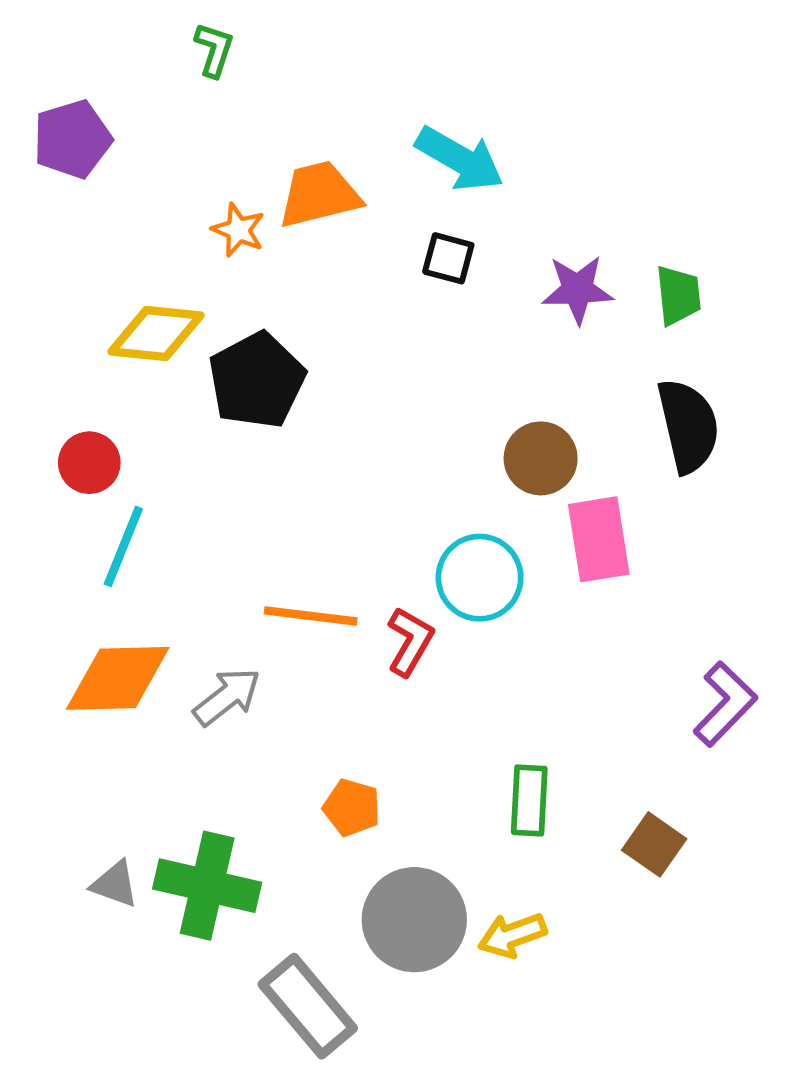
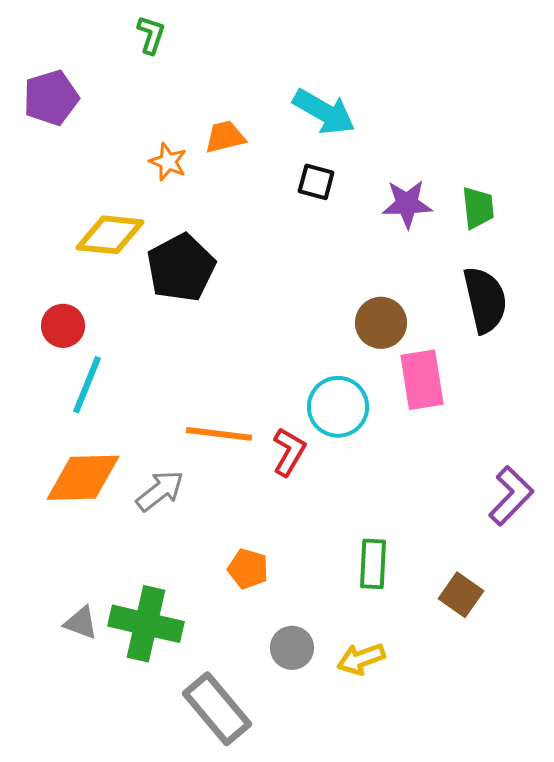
orange trapezoid: (319, 194) -> (225, 137), size x0.7
gray circle: (414, 920) -> (292, 648), size x0.6

